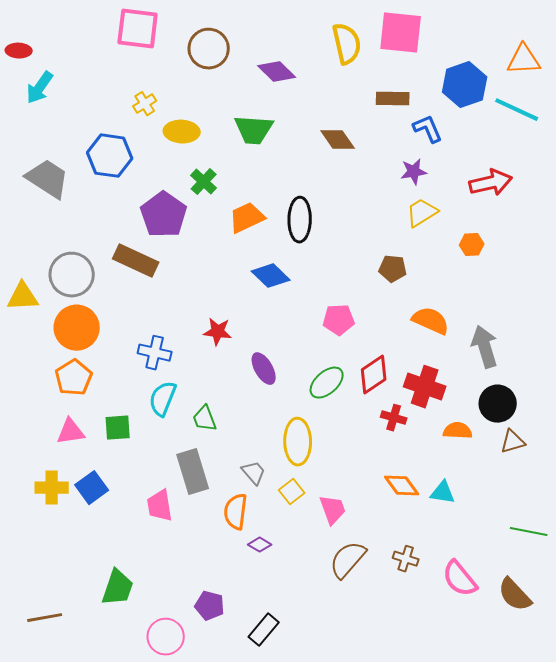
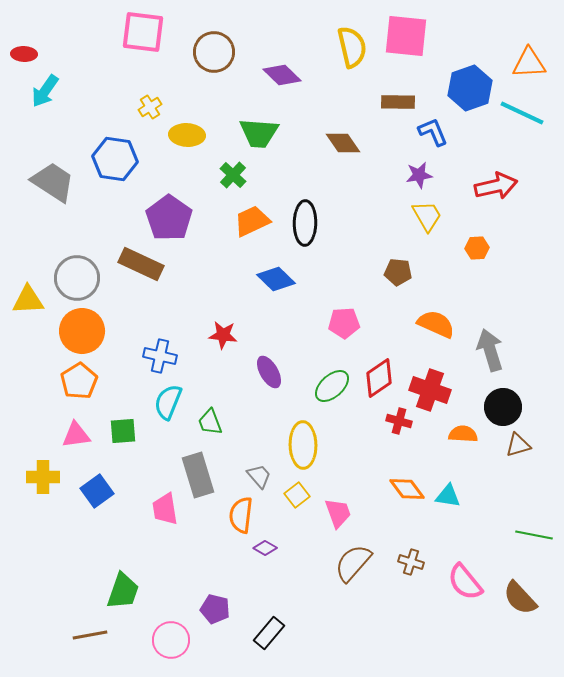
green cross: (204, 182) -> (233, 175), moved
yellow trapezoid: (422, 213) -> (427, 216), turned 92
yellow cross: (52, 488) -> (43, 477), moved
brown line: (45, 618) -> (90, 635), moved

